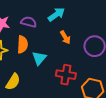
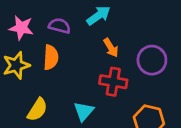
cyan triangle: (39, 58) -> (84, 111), moved
red cross: (66, 75) -> (113, 82), moved

